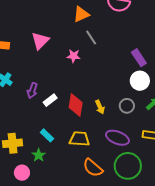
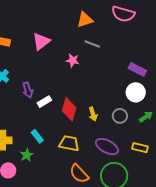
gray line: (91, 38) -> (92, 44), turned -42
purple rectangle: (139, 58) -> (137, 69), turned -36
purple arrow: (32, 91) -> (28, 90), turned -42

